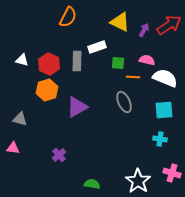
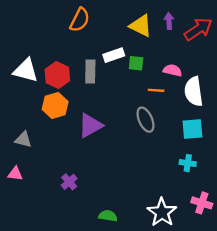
purple arrow: (144, 30) -> (169, 21), moved, turned -32
white triangle: (22, 60) -> (26, 70), size x1.6
green square: (118, 63) -> (136, 63), moved
white semicircle: (165, 78) -> (194, 91), turned -120

